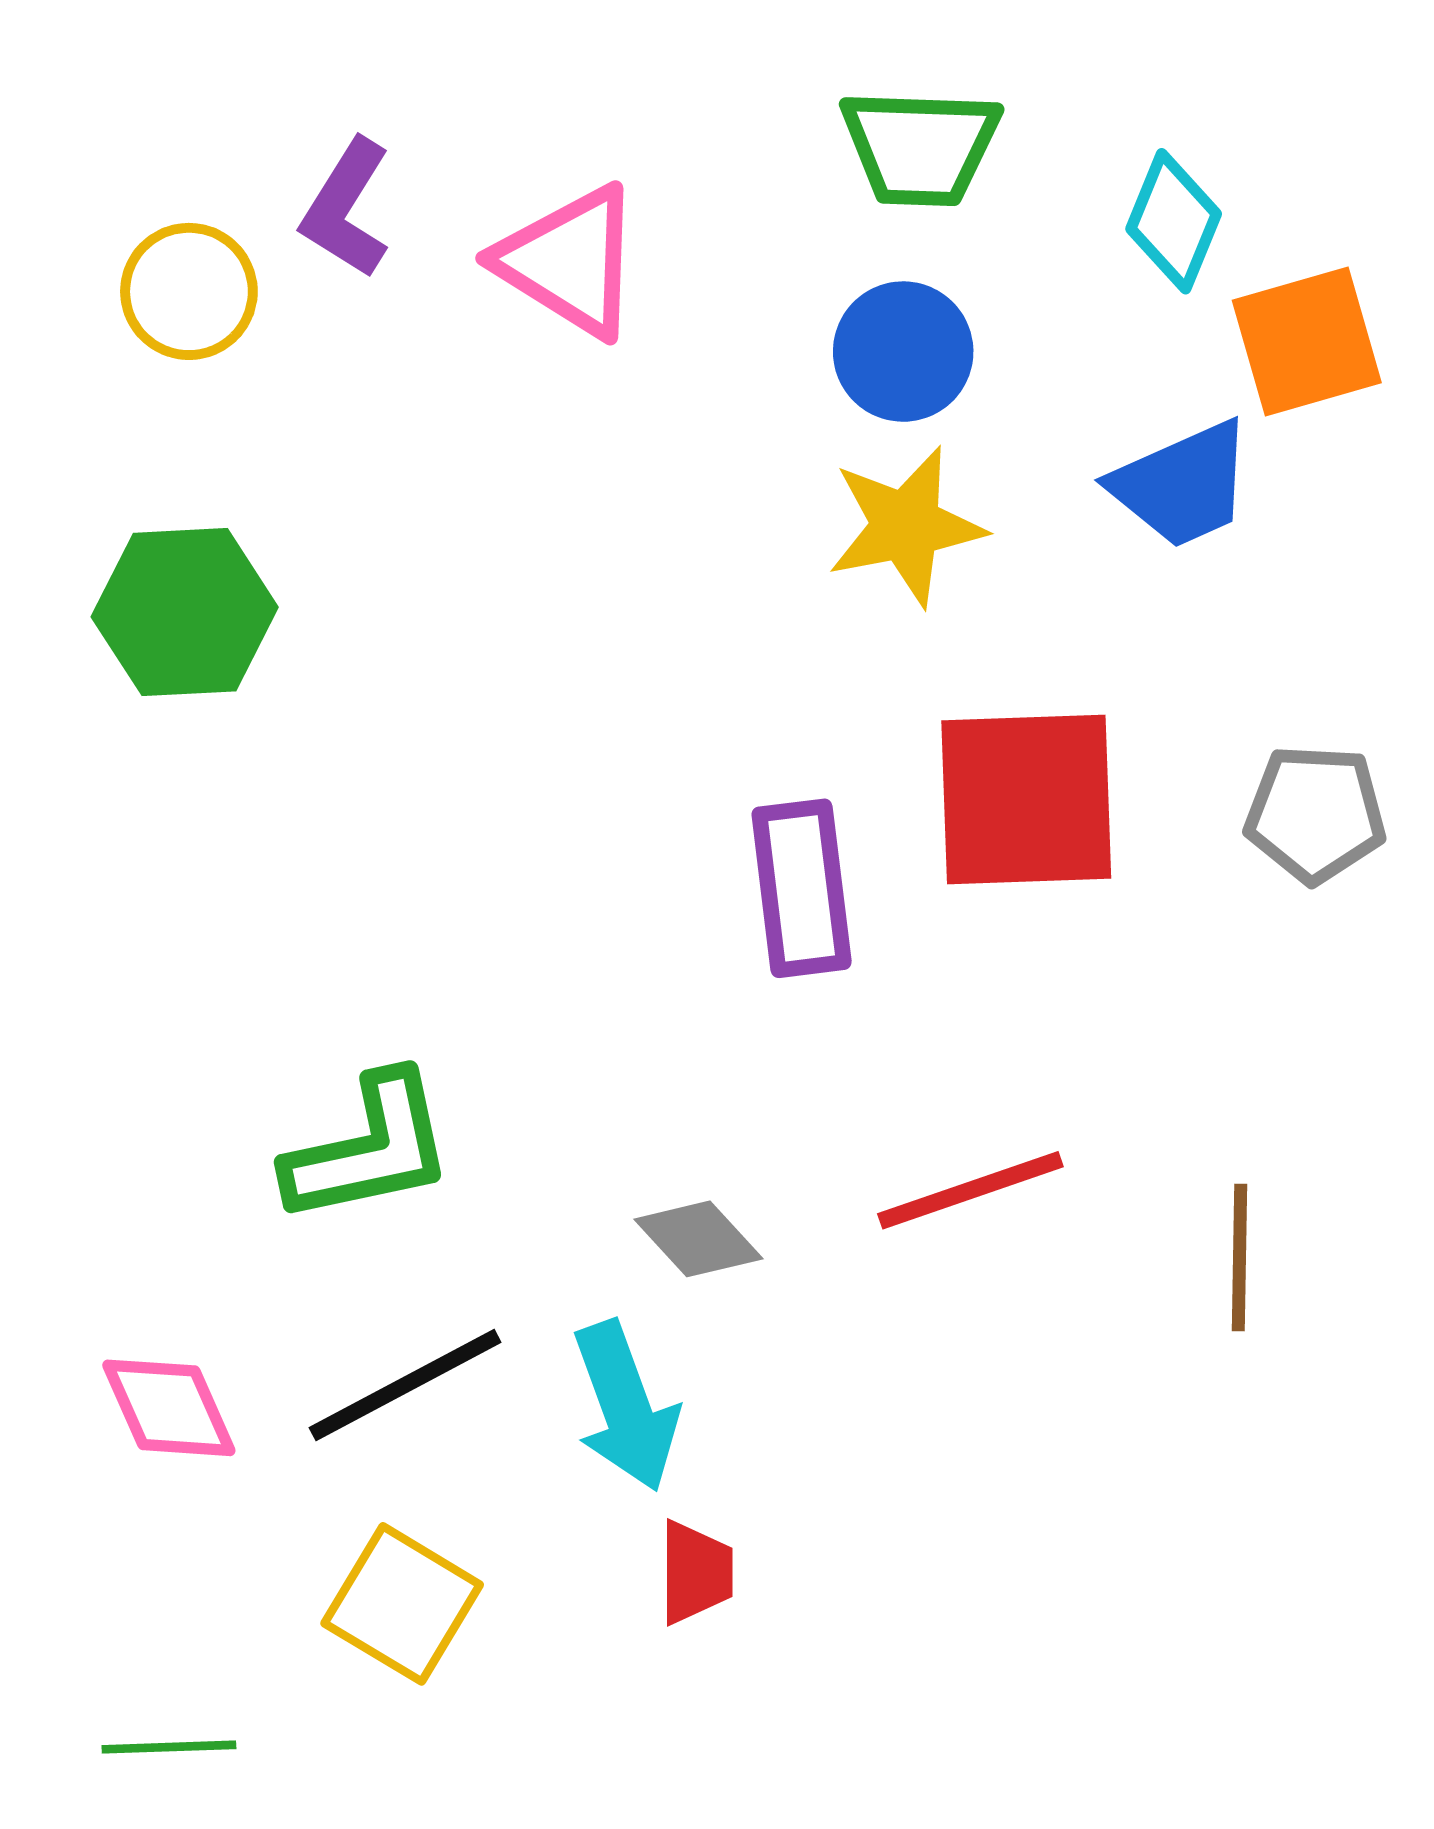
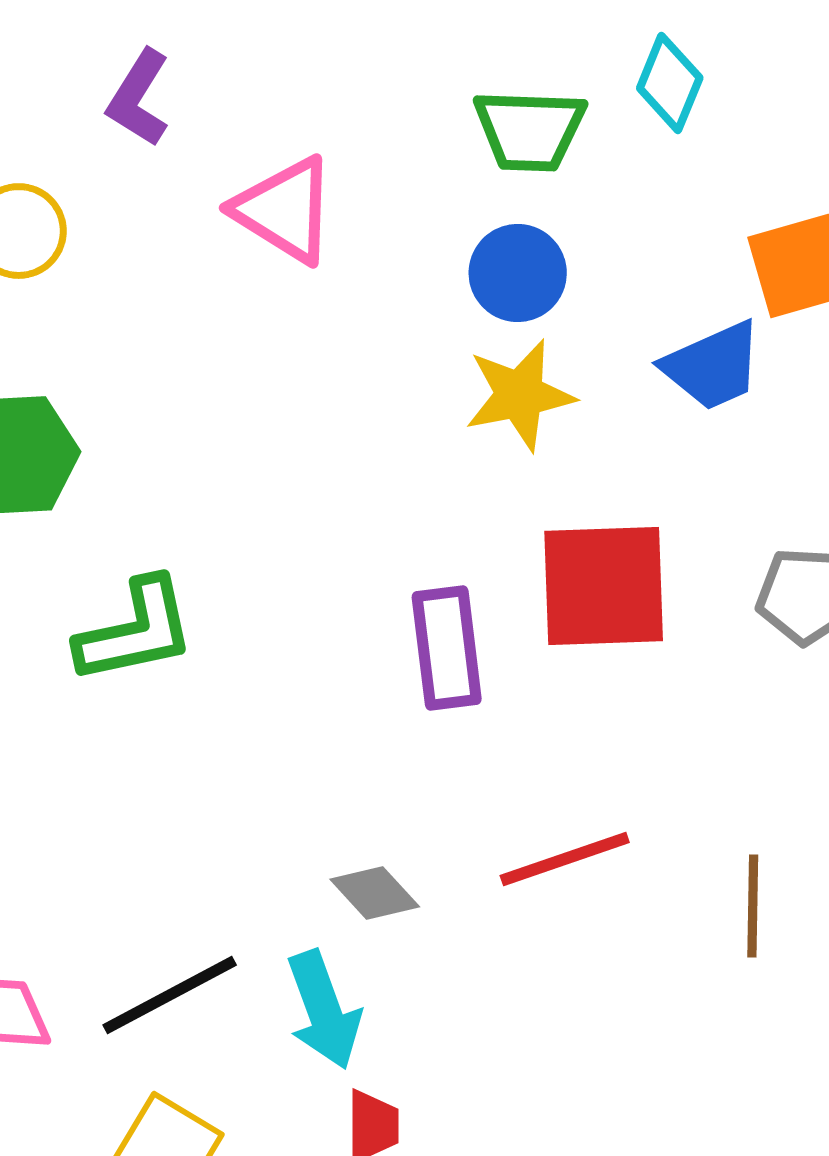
purple L-shape: (346, 208) -> (139, 98), moved
cyan diamond: (1174, 221) -> (670, 83), moved
green L-shape: (369, 1149) -> (136, 631), moved

